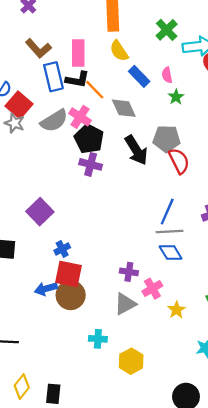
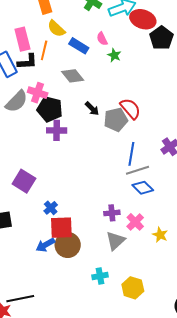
orange line: (95, 90) -> (44, 50), moved, turned 72
gray pentagon: (167, 139) -> (116, 120), moved
black arrow: (136, 150) -> (92, 109), size x0.6

